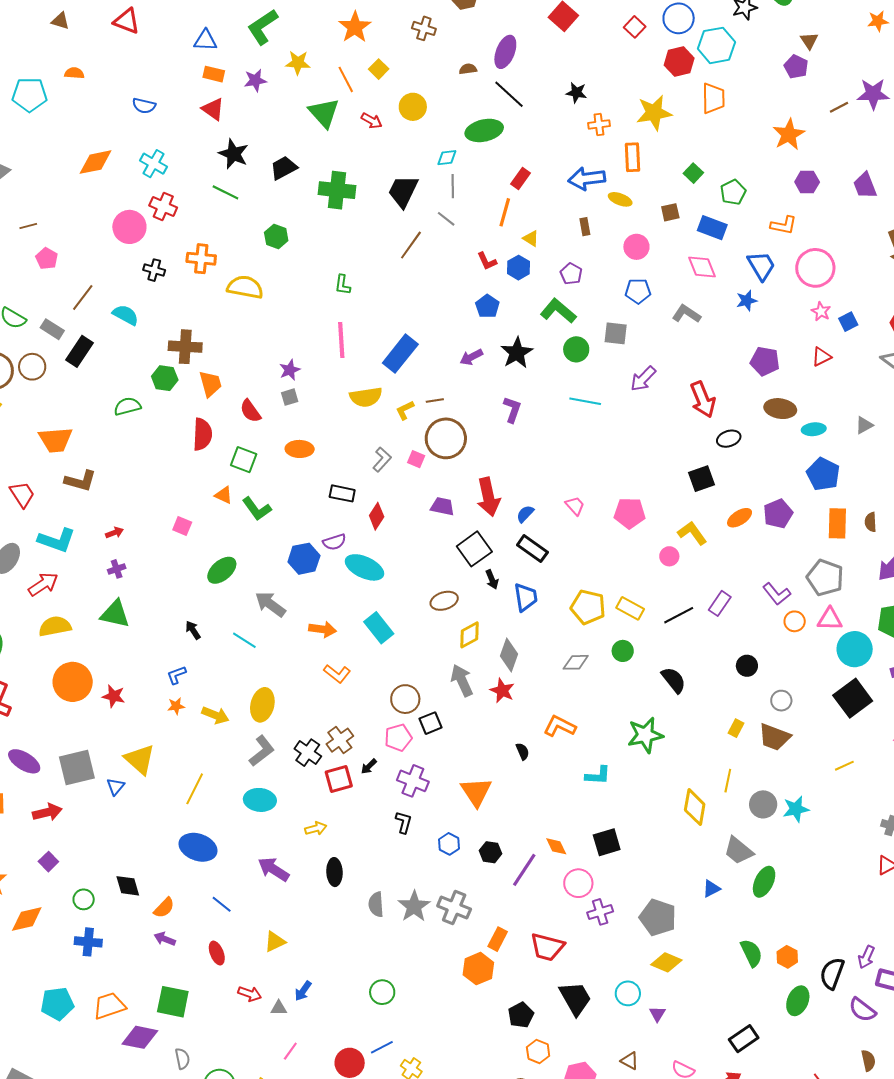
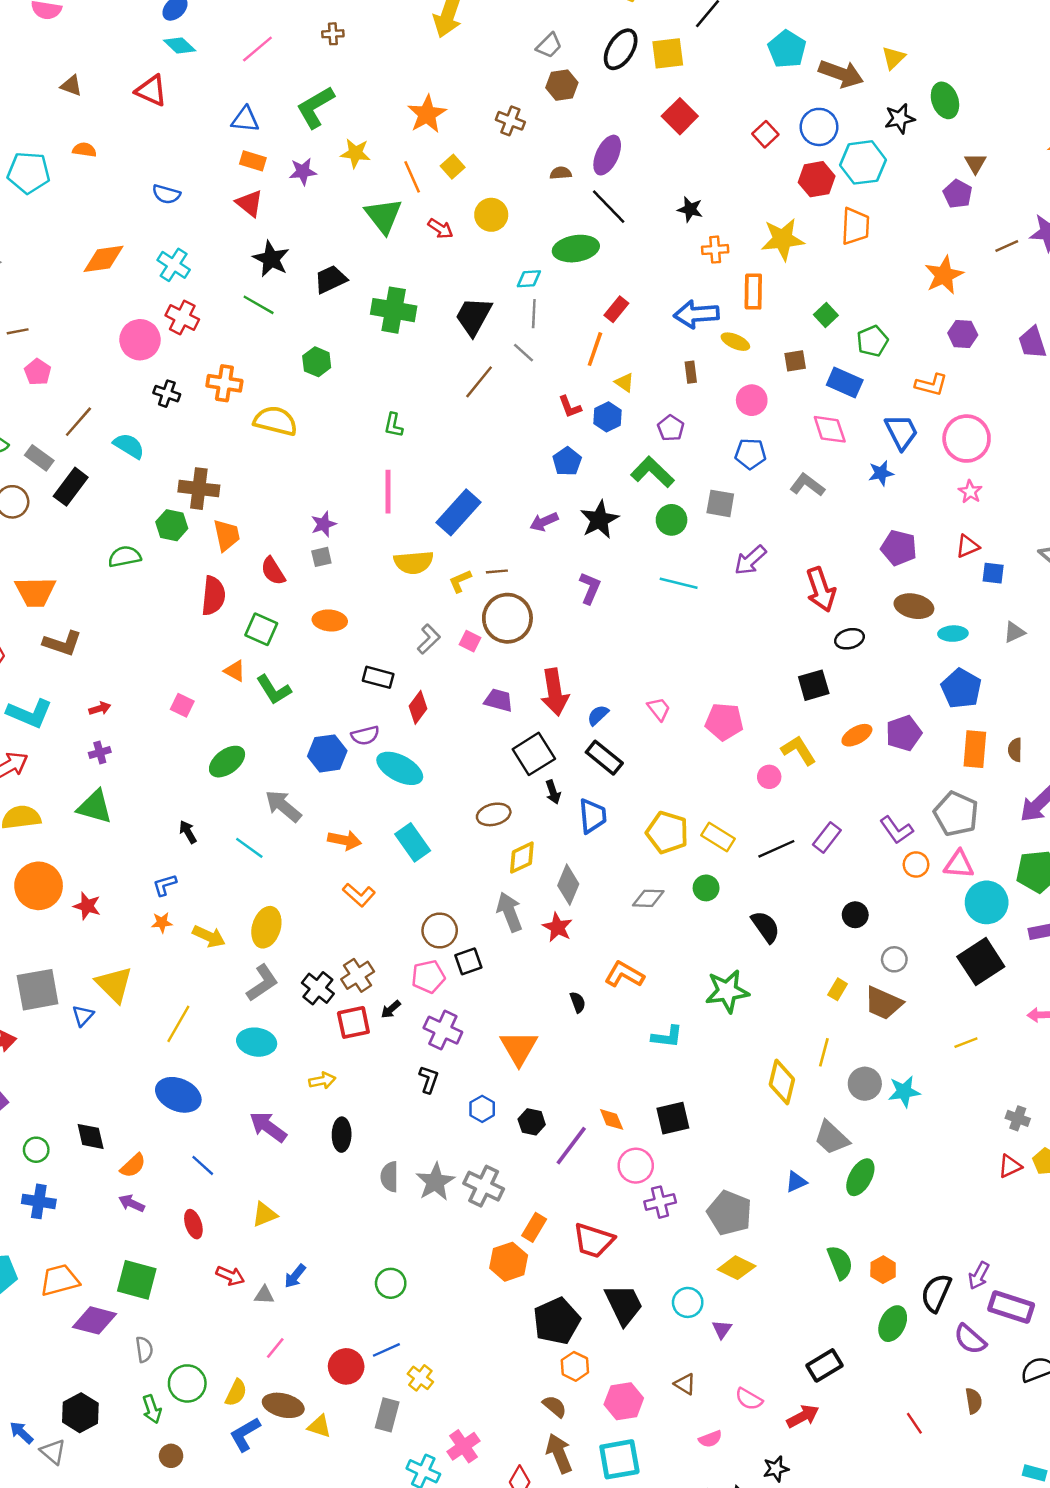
blue square: (848, 322) -> (993, 573), moved, turned 30
black pentagon: (521, 1015) -> (557, 1321), size x1.5

